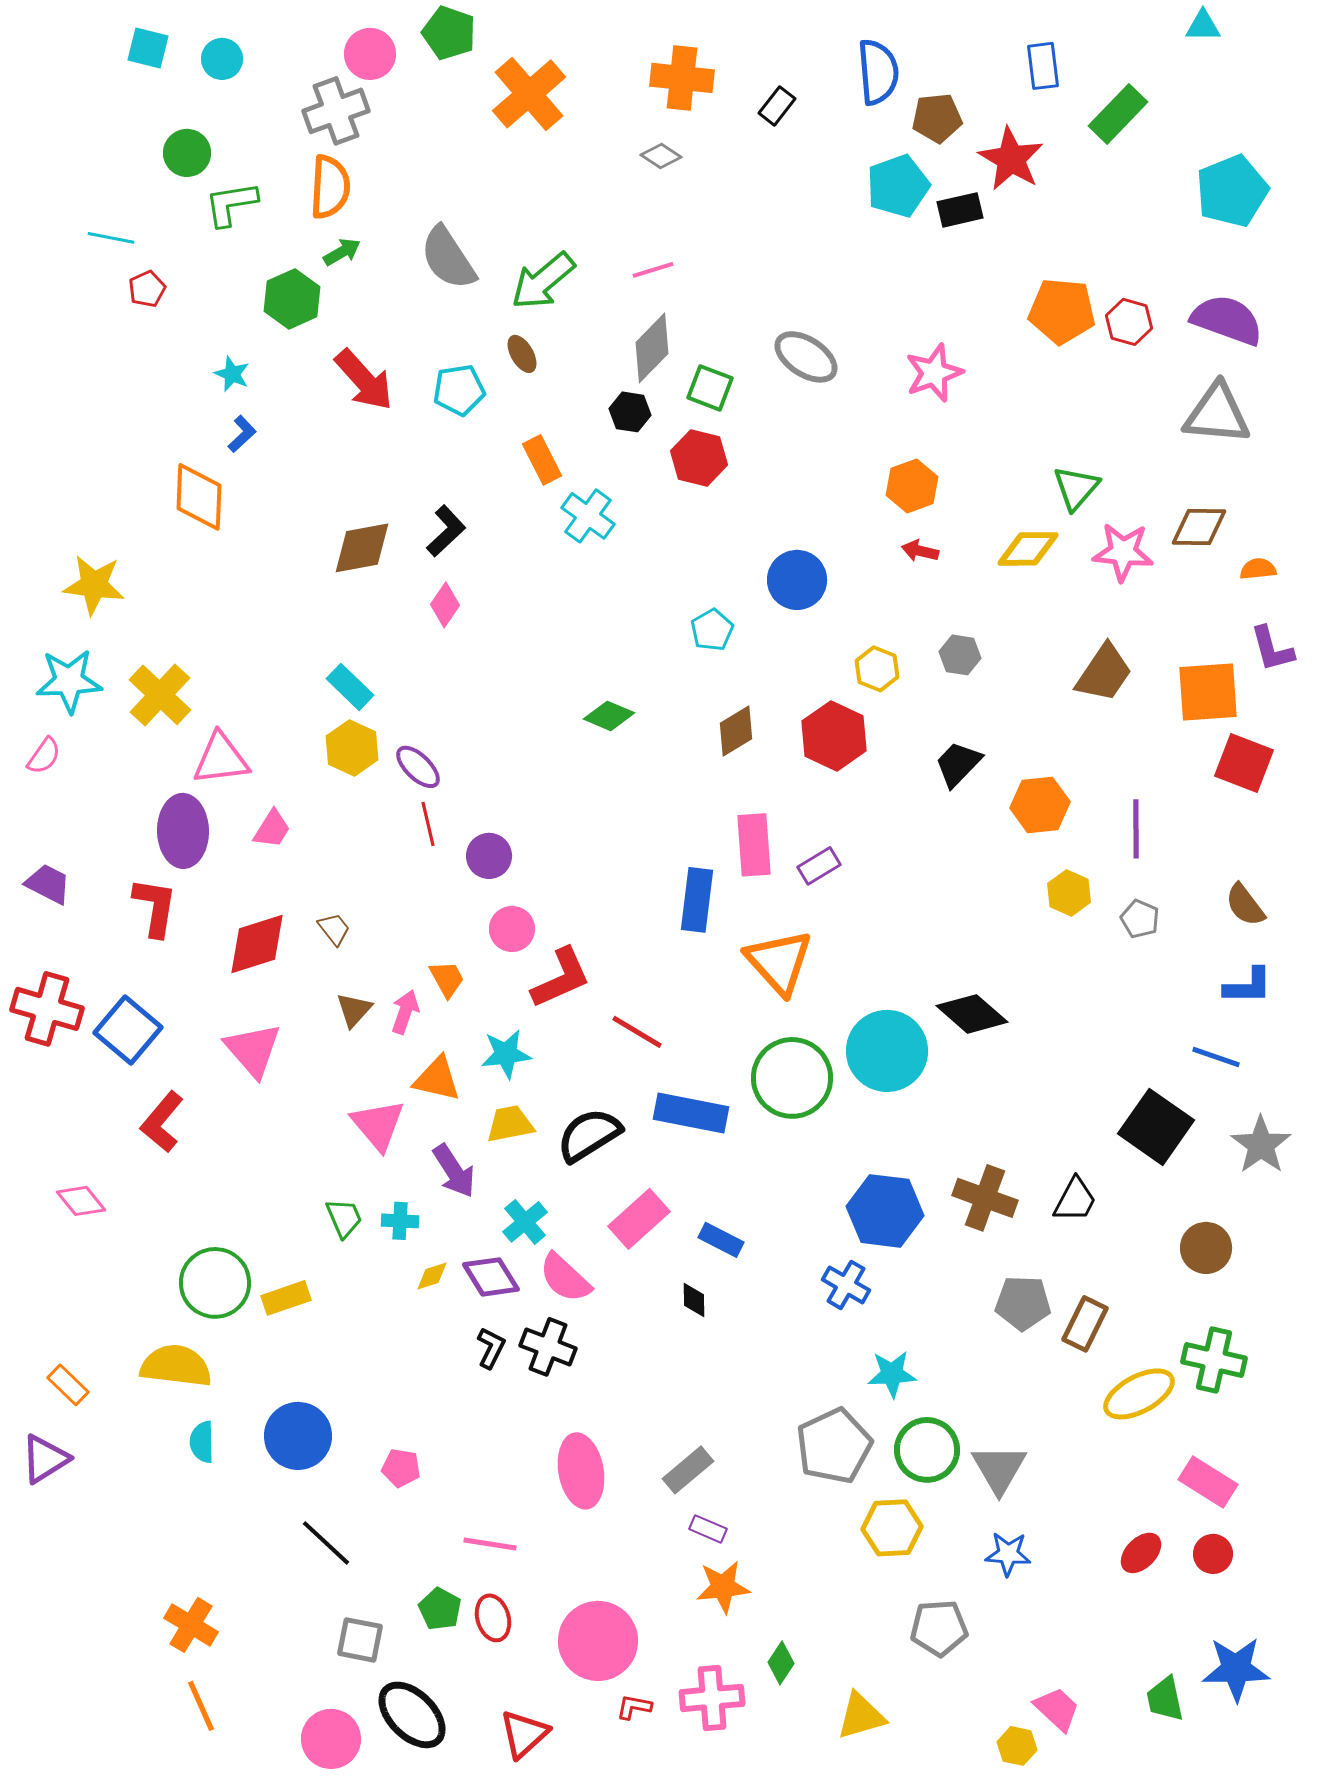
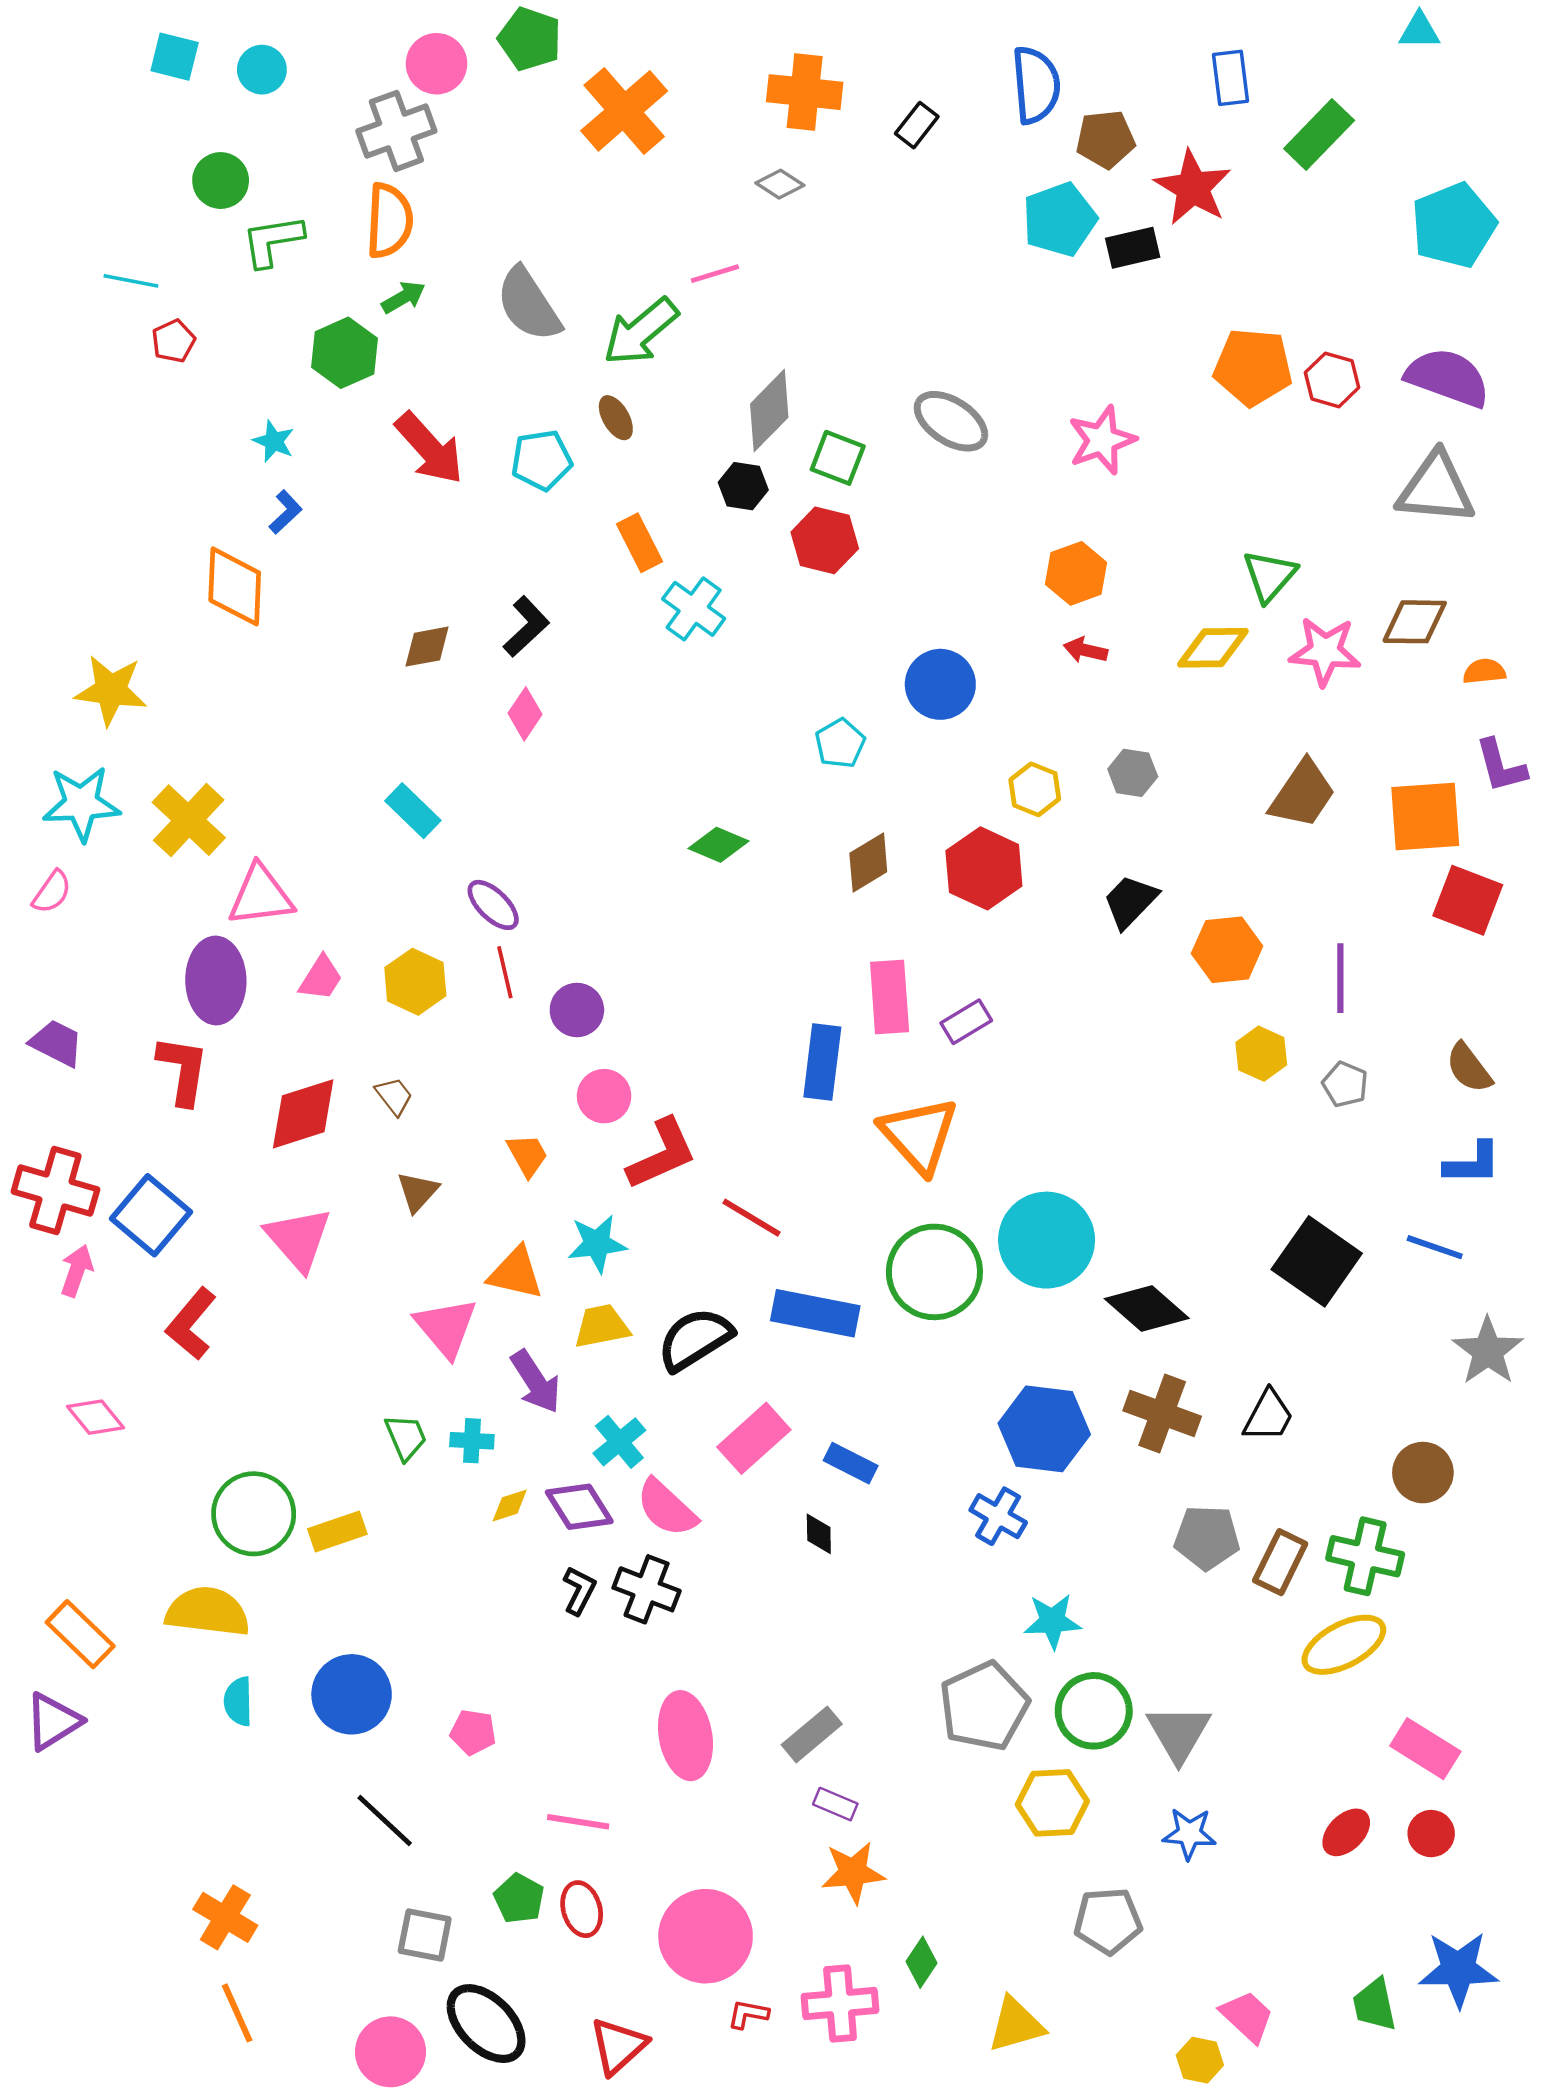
pink line: (653, 270) -> (715, 274), moved
brown diamond: (362, 548) -> (427, 647), size x0.7
yellow hexagon: (352, 748) -> (415, 982), moved
pink arrow: (405, 1012) -> (77, 1271), moved
black diamond: (972, 1014) -> (1147, 1309), moved
black square: (1156, 1127) -> (1317, 1261), moved
green cross: (1214, 1360) -> (1365, 1556), moved
orange rectangle: (68, 1385) -> (80, 1634), size x1.4

